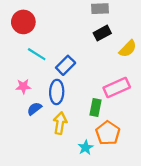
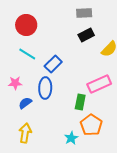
red circle: (23, 22) -> (26, 25), moved
yellow arrow: (60, 123) -> (25, 133), moved

